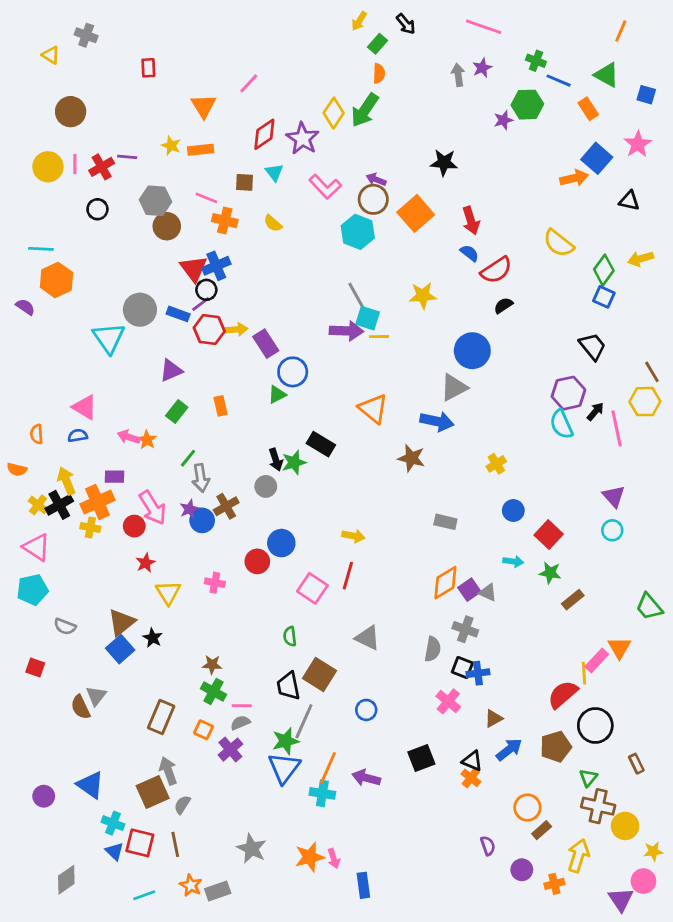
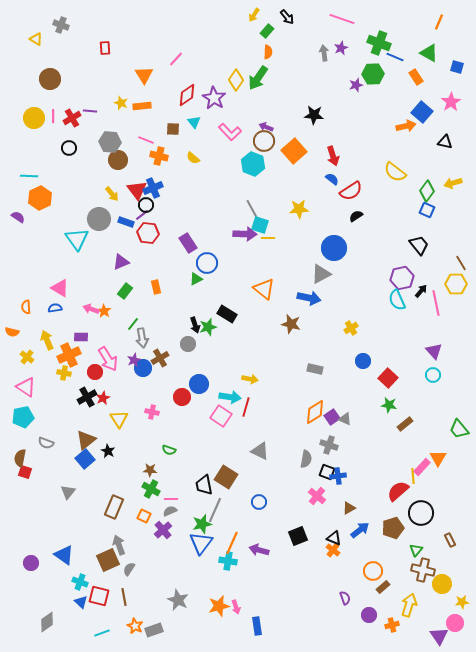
green cross: (536, 61) -> (379, 43), size x1.6
yellow arrow: (236, 329) -> (112, 194), moved, turned 56
black cross: (59, 505) -> (87, 397), moved
cyan arrow: (513, 561) -> (230, 397), moved, size x1.5
green semicircle: (290, 636) -> (169, 450), moved, turned -64
brown semicircle: (80, 707) -> (20, 458), moved, turned 36

